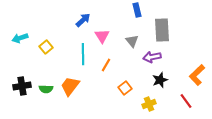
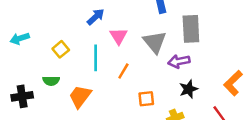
gray triangle: (132, 41) -> (155, 42), size x1.5
yellow square: (46, 47) -> (61, 49), moved
orange square: (125, 88) -> (146, 99), turned 32
green semicircle: (46, 89) -> (51, 81), moved

